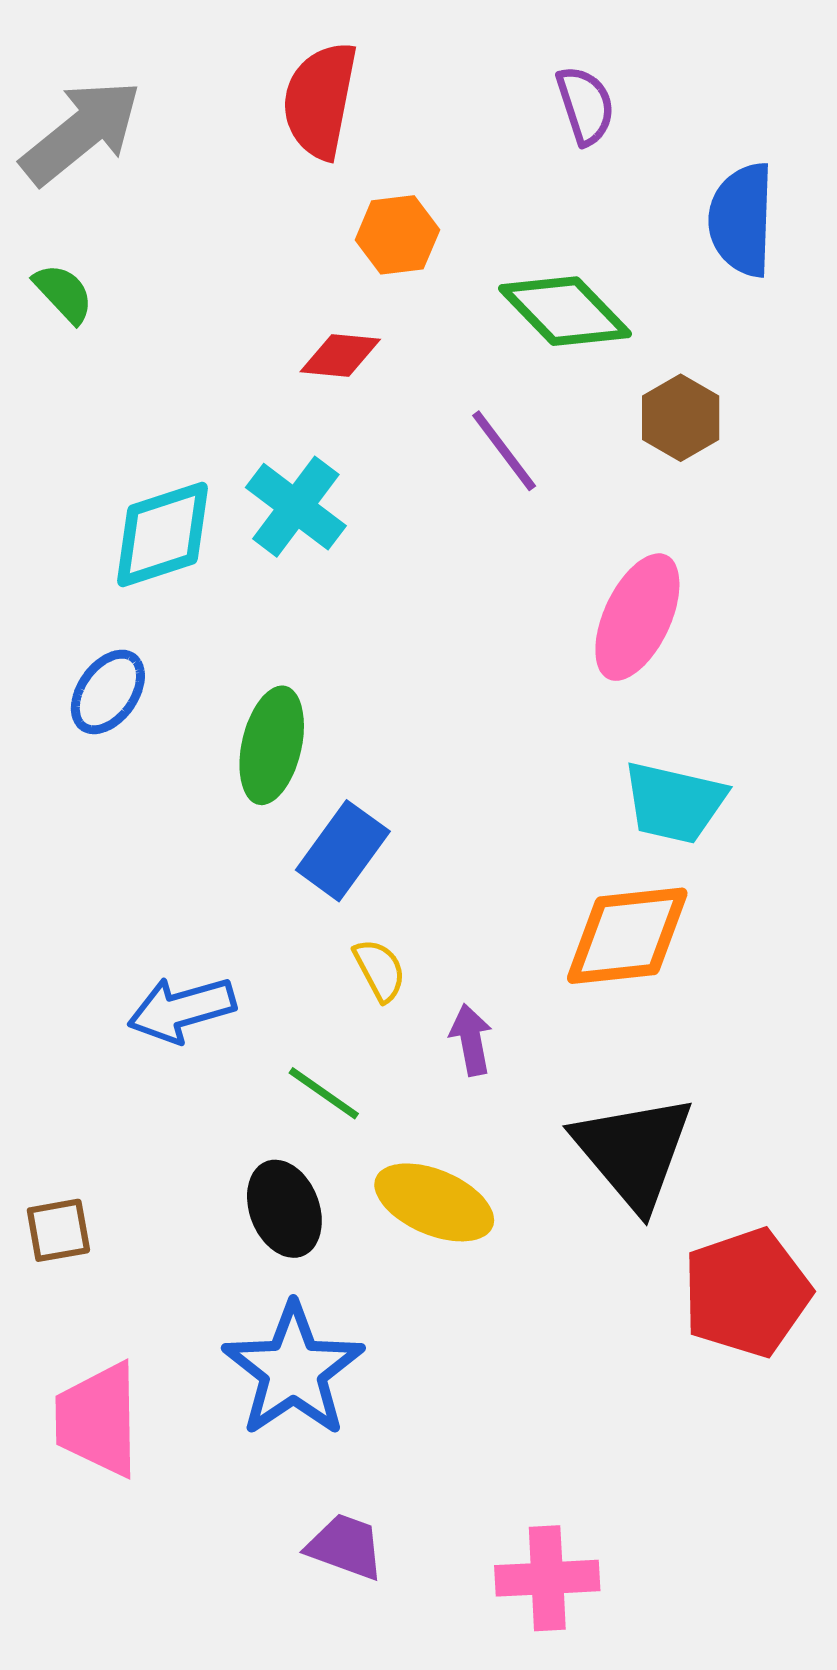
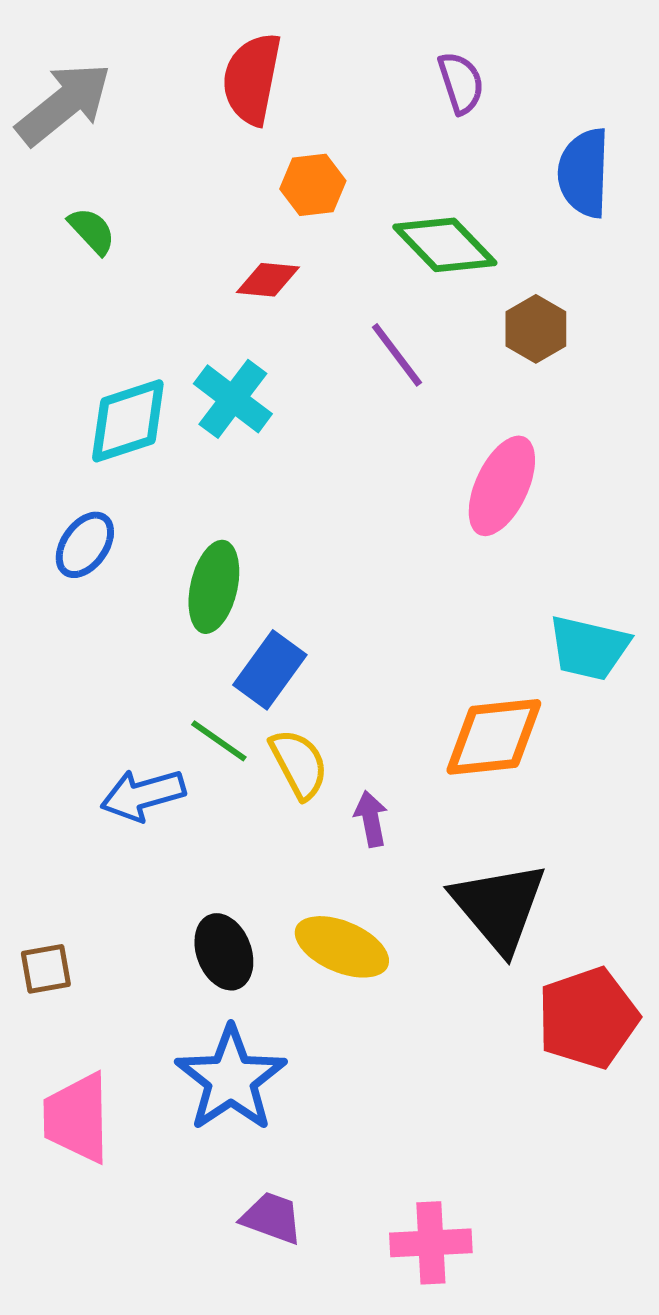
green semicircle: (63, 293) -> (92, 231), moved
cyan trapezoid: (674, 802) -> (589, 648), moved
yellow semicircle: (380, 970) -> (299, 764), size x1.4
green line: (324, 1093) -> (219, 741), moved

